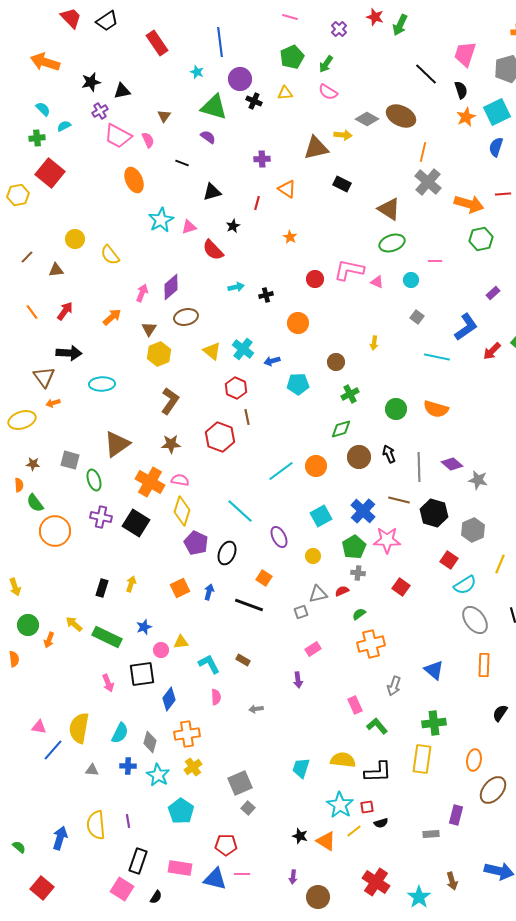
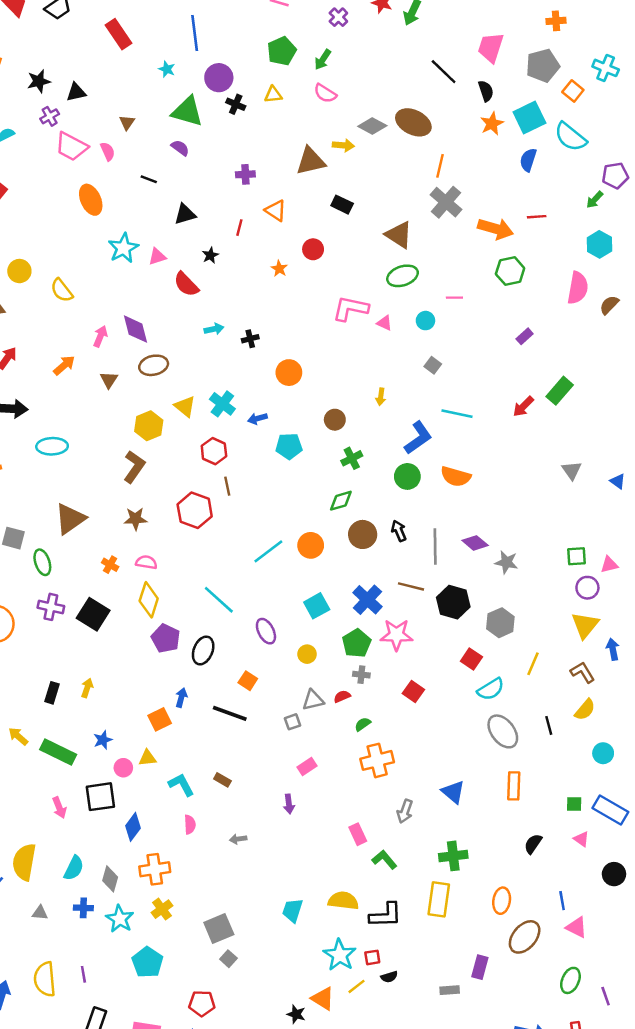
red circle: (315, 279) -> (313, 249), moved
purple diamond: (171, 287) -> (135, 329), turned -64
blue L-shape: (466, 327) -> (418, 438), moved
yellow hexagon: (159, 354) -> (149, 426), moved
orange cross: (150, 482) -> (110, 565), size x0.5
orange square: (180, 588) -> (160, 719), moved
black star: (300, 836) -> (296, 1014), moved

